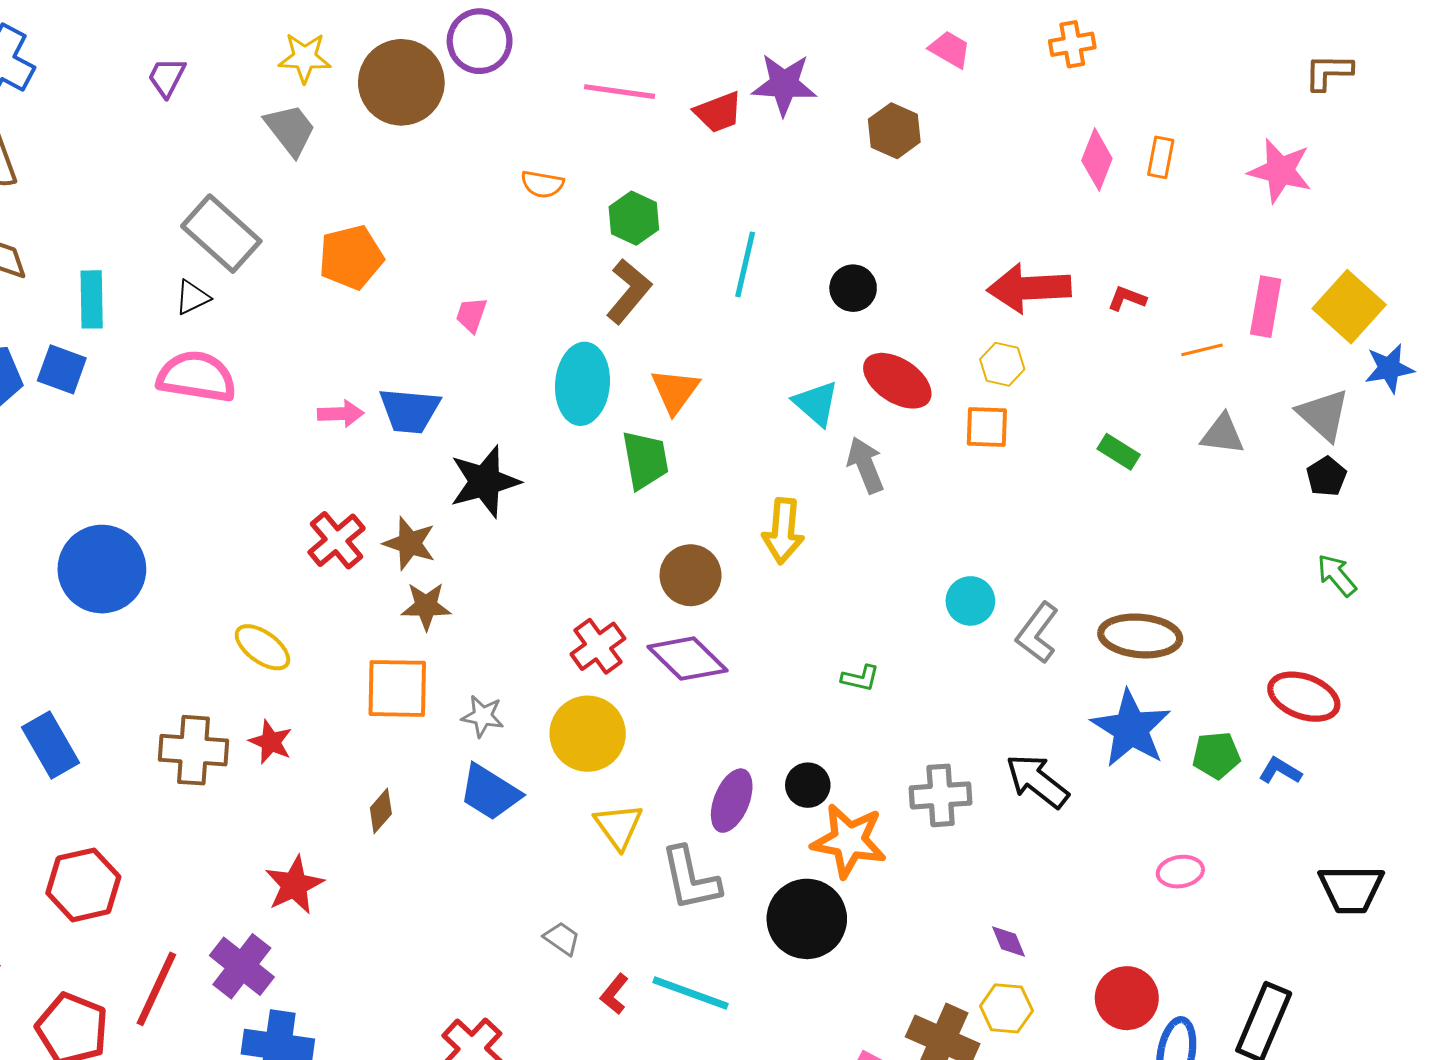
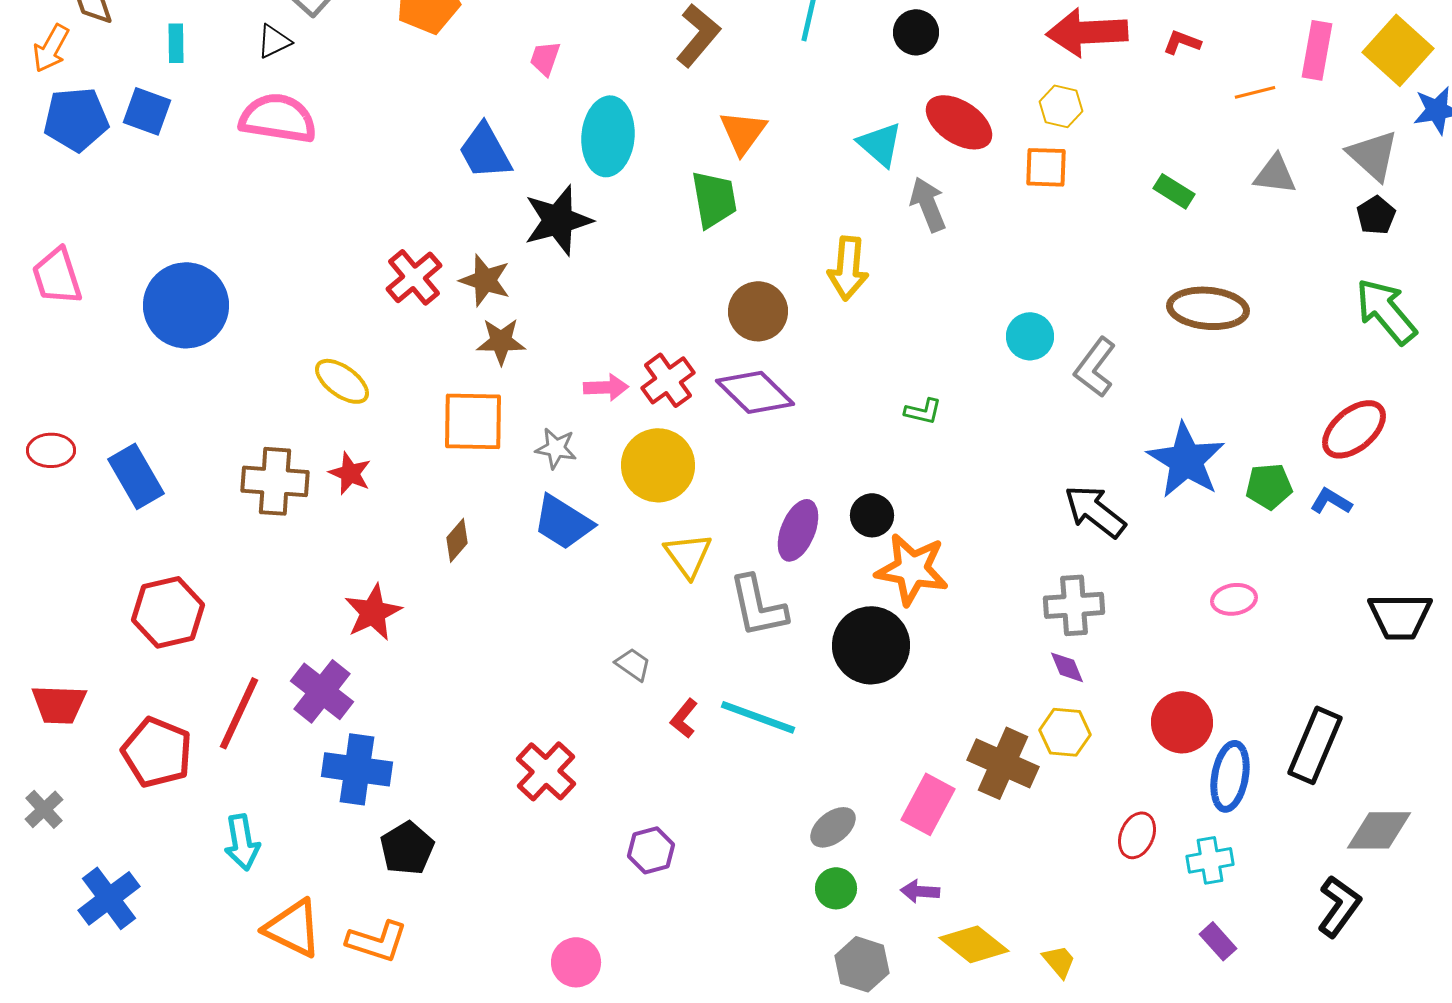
cyan rectangle: (92, 299) -> (176, 43), size x0.7
cyan ellipse: (582, 384) -> (608, 136), moved
blue trapezoid: (410, 411) -> (485, 151), turned 56
pink arrow: (341, 414) -> (606, 387), moved
green arrow: (1337, 575) -> (1386, 311), size x1.6
brown ellipse: (1140, 636) -> (1208, 308), moved
red ellipse: (1304, 697) -> (1354, 429), turned -60
gray cross: (941, 795) -> (1074, 605), moved

